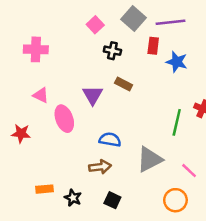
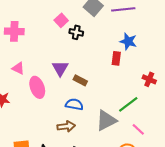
pink square: (95, 25) -> (61, 20), moved
red rectangle: (153, 46) -> (116, 58), moved
brown rectangle: (124, 84) -> (80, 80), moved
green line: (177, 122) -> (128, 104), moved, turned 40

